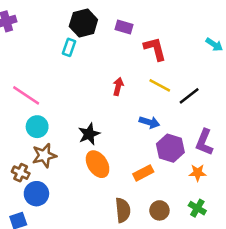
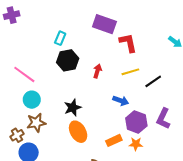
black hexagon: (83, 23) -> (68, 60), moved
purple rectangle: (124, 27) -> (104, 24), size x1.6
yellow line: (160, 85) -> (130, 72), turned -48
brown cross: (21, 173) -> (17, 135), turned 32
orange star: (198, 173) -> (136, 144), moved

